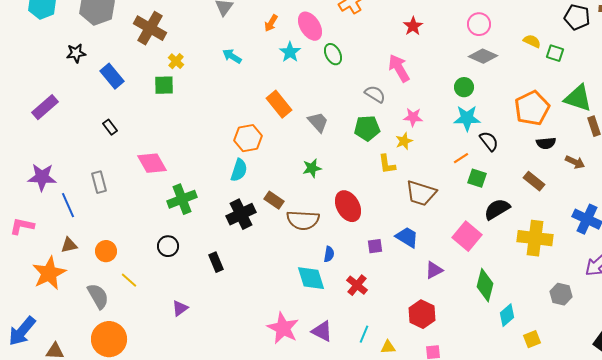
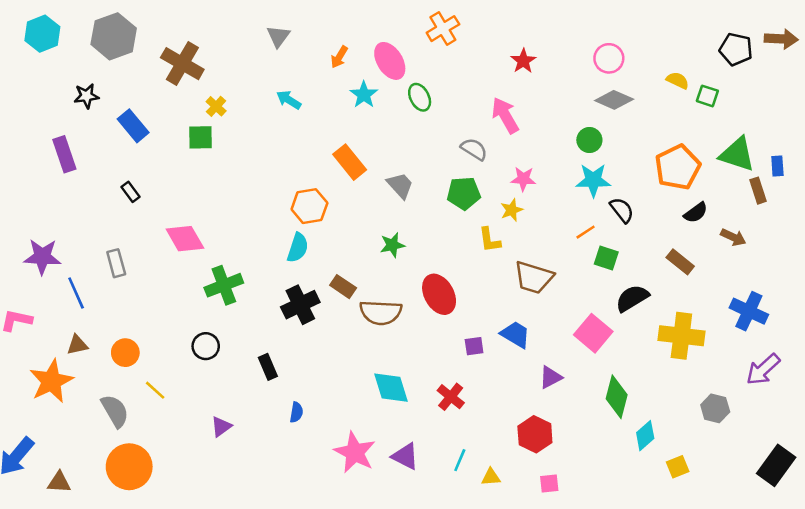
purple rectangle: (45, 107) -> (64, 154), moved, turned -68
black semicircle: (546, 143) -> (696, 213), turned -30
blue semicircle: (329, 254) -> (296, 412), moved

